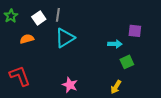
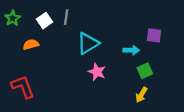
cyan triangle: (65, 38) -> (88, 43), moved
pink star: (70, 85) -> (97, 72), moved
yellow arrow: (116, 87) -> (141, 95), moved

